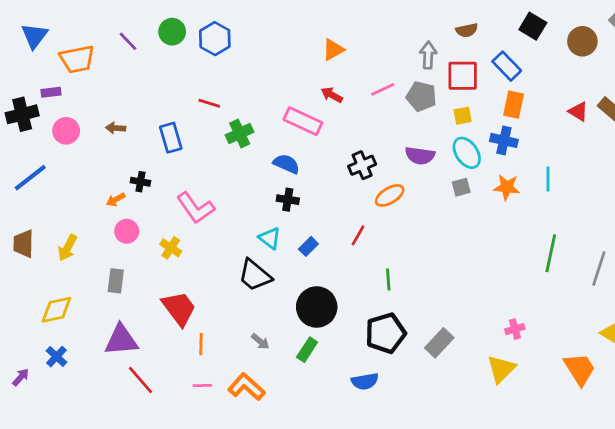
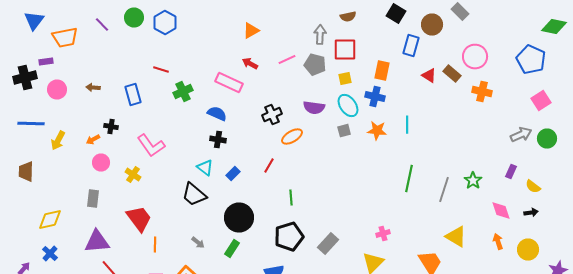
blue rectangle: (507, 66) -> (411, 46), moved, turned 60
blue line: (30, 178) -> (31, 124), turned 40
yellow arrow: (67, 248) -> (58, 140), moved

